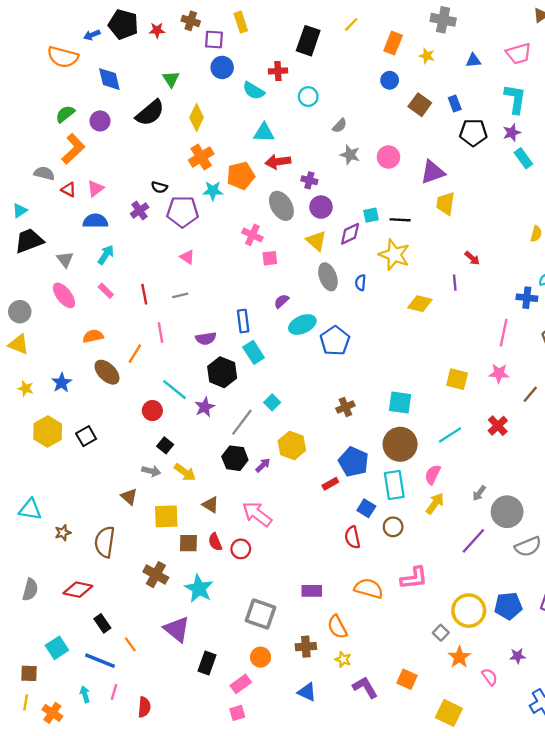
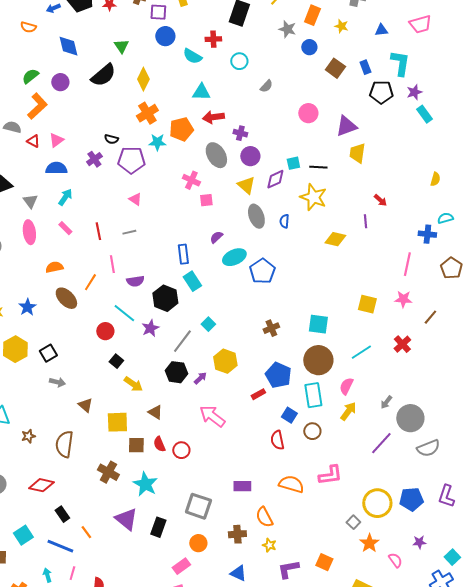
orange semicircle: (63, 57) -> (28, 27), size x0.6
cyan L-shape: (515, 99) -> (400, 63), moved
gray star: (350, 155) -> (287, 29), moved
pink ellipse: (64, 295) -> (29, 232), turned 30
purple semicircle: (206, 338) -> (135, 281), moved
gray arrow: (151, 471) -> (57, 382), moved
pink arrow: (257, 514) -> (212, 416), moved
black rectangle: (207, 663) -> (158, 527), moved
purple L-shape: (365, 687) -> (288, 569), turned -70

